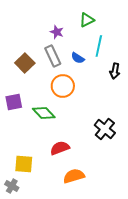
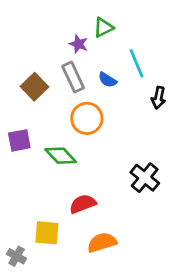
green triangle: (87, 20) -> (103, 27), moved
cyan line: (99, 46) -> (136, 63), turned -35
yellow square: (24, 164) -> (47, 233), moved

